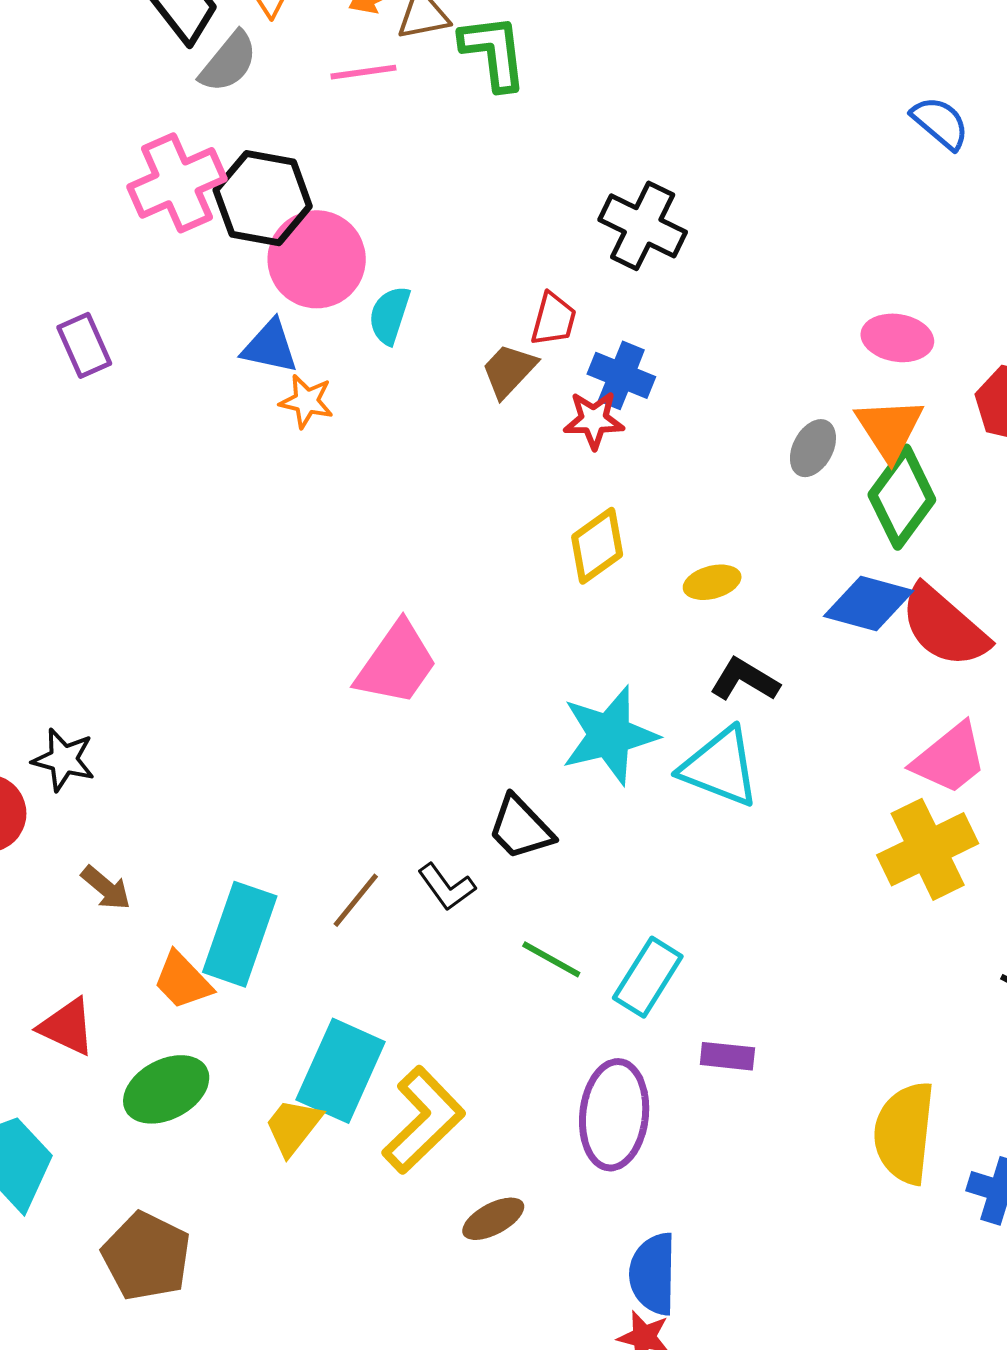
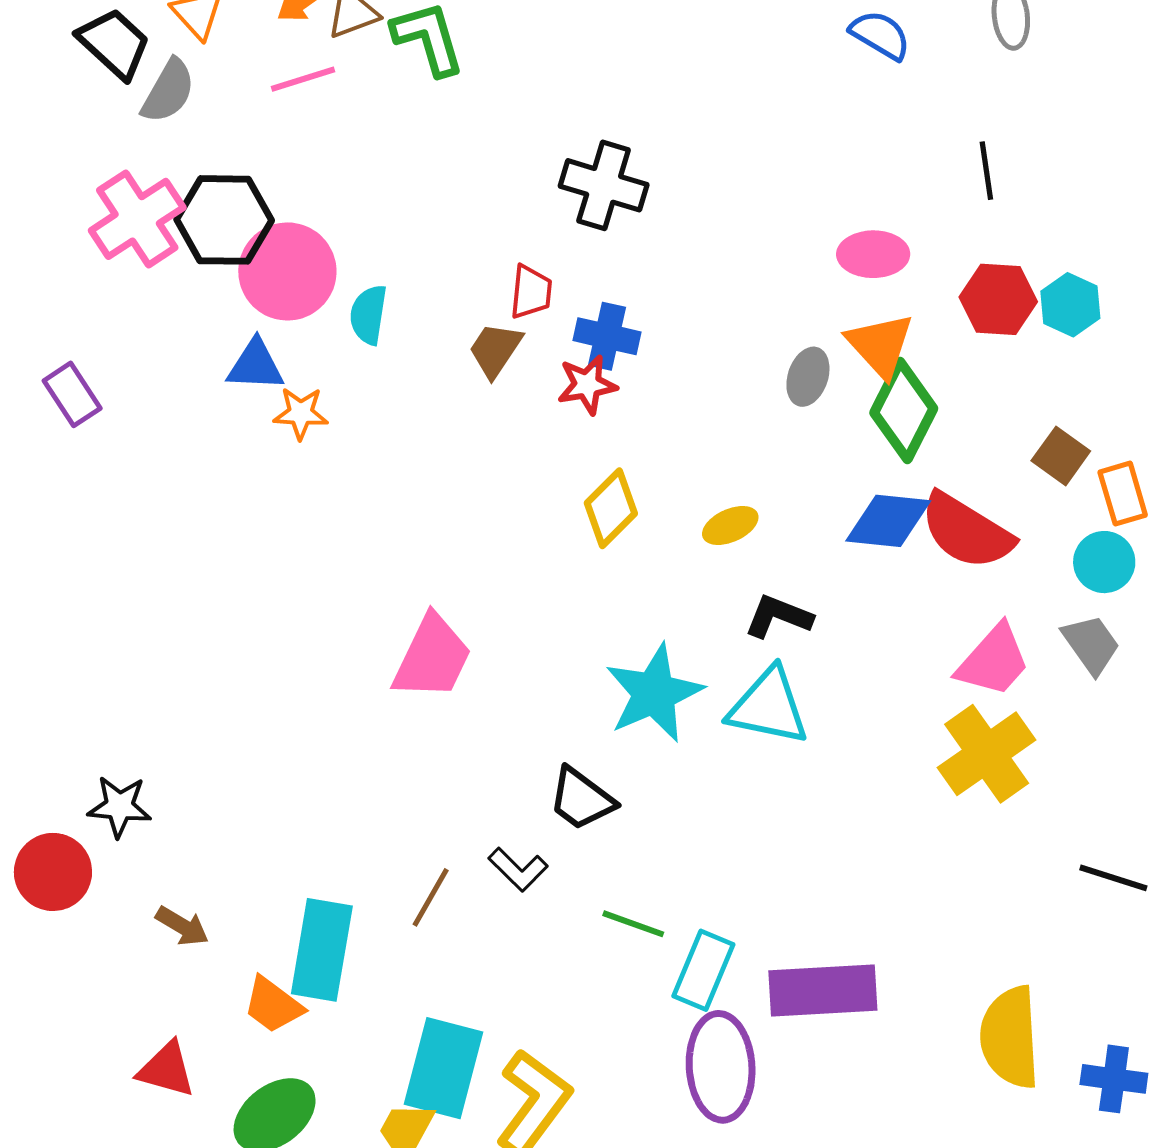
cyan rectangle: (648, 977) -> (703, 970), moved
purple rectangle: (727, 1056) -> (823, 991), size x2.0

